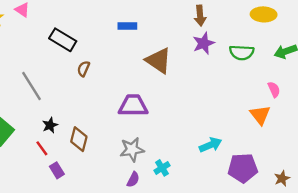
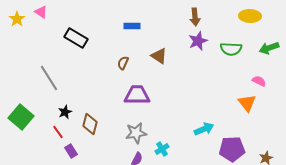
brown triangle: (159, 61) -> (159, 56), size x0.7
brown semicircle: (83, 69) -> (123, 63), moved
pink semicircle: (274, 89) -> (259, 81), turned -40

